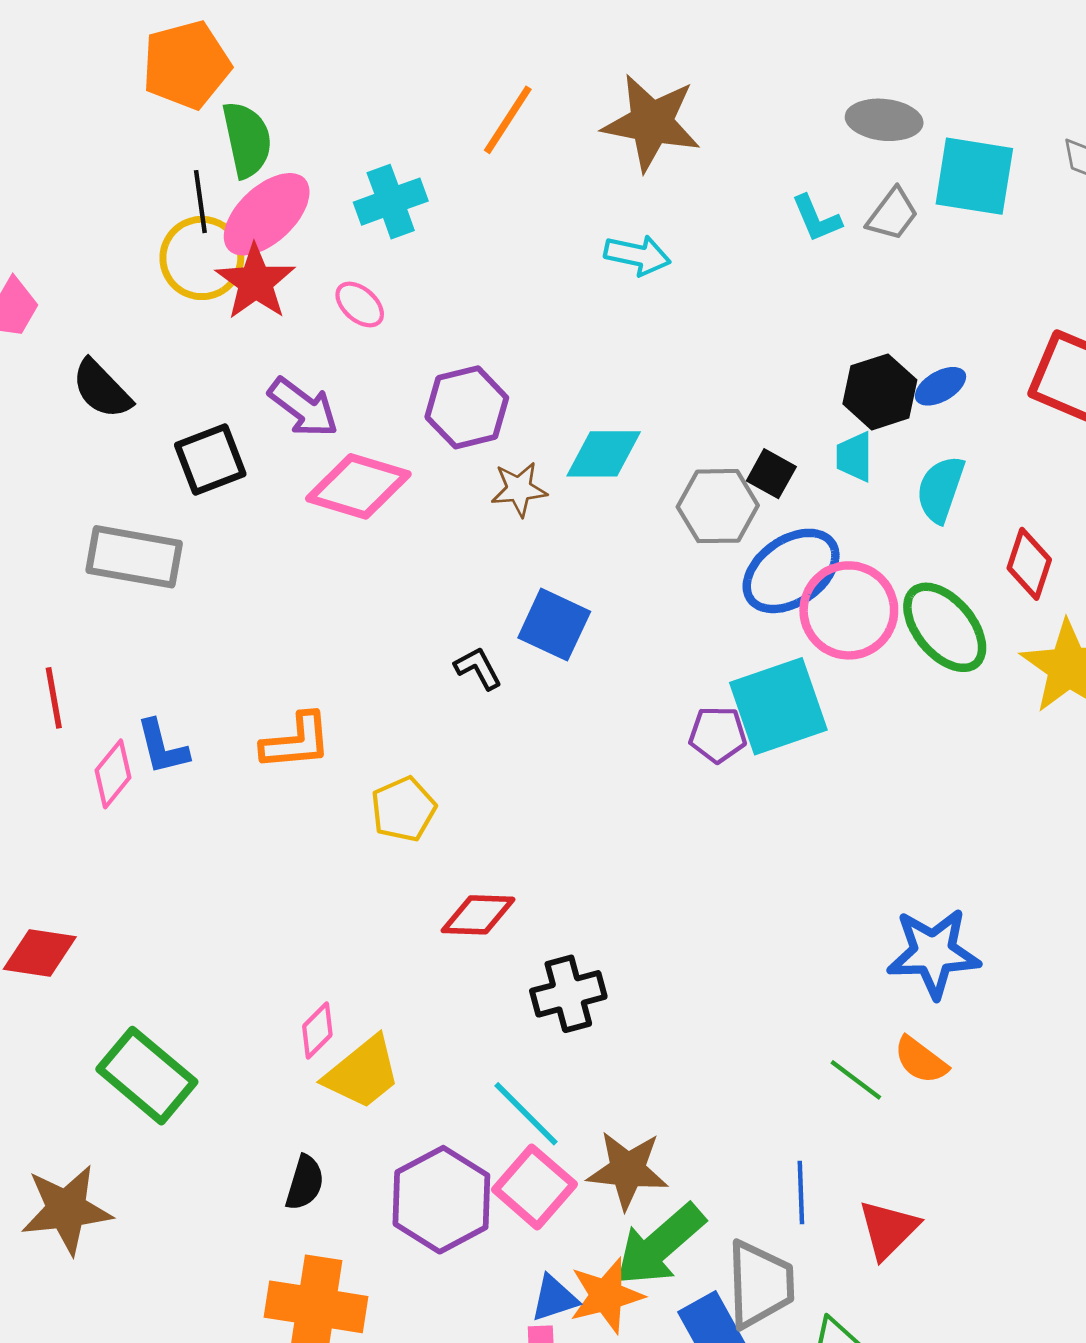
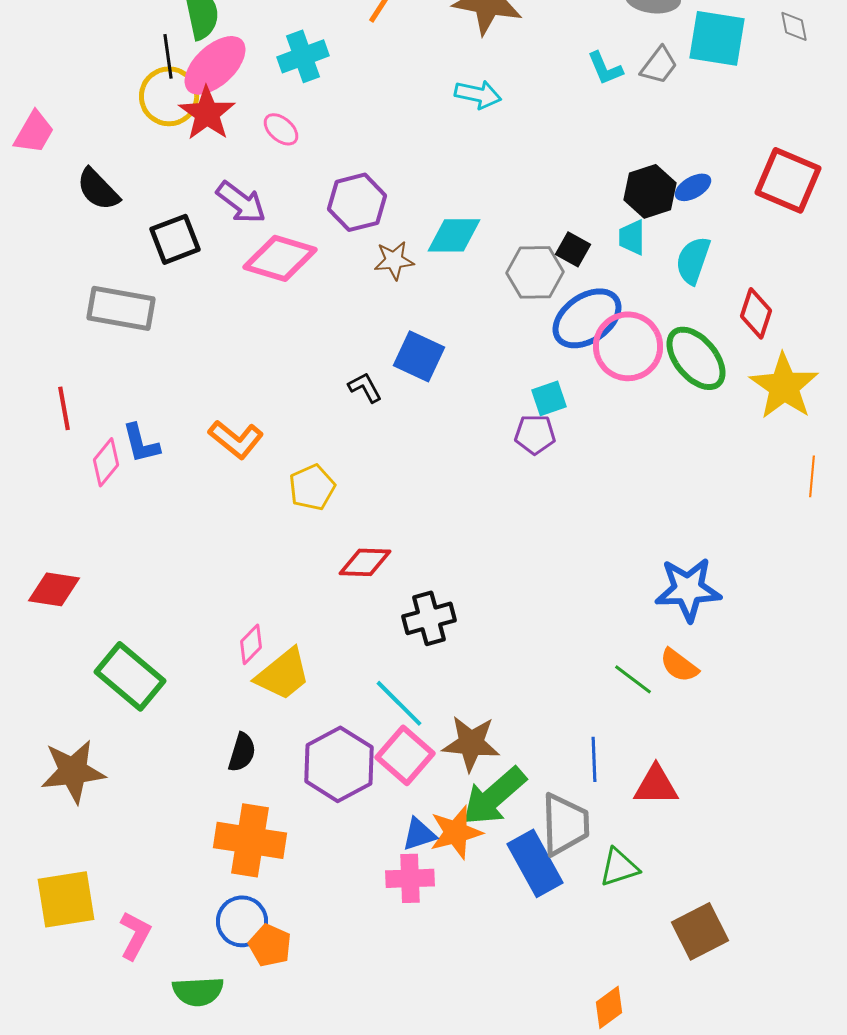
cyan square: (778, 706) -> (549, 398), moved, size x0.5
orange L-shape: (296, 742) -> (236, 439), turned 44
red triangle: (888, 1229) -> (656, 785), turned 45

